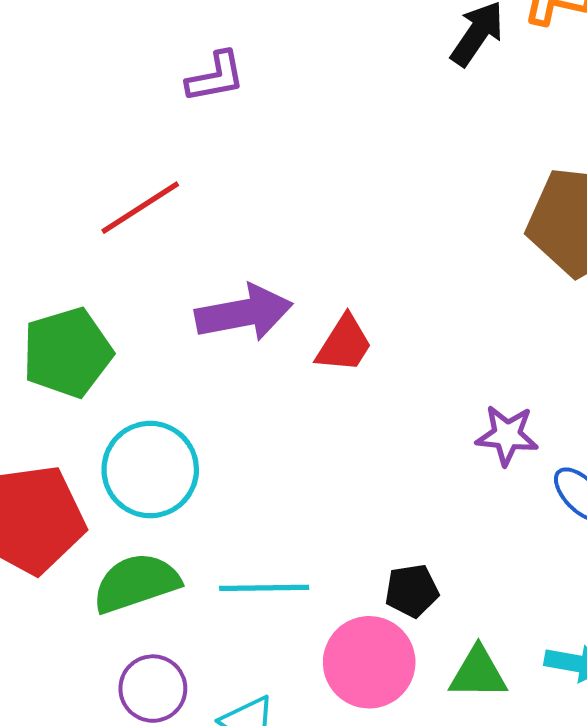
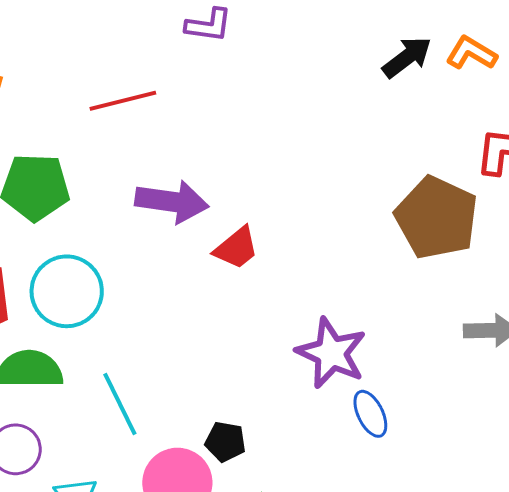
purple star: (507, 435) -> (331, 353), size x1.5
cyan line: (264, 588) -> (120, 404), turned 46

